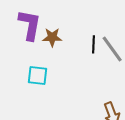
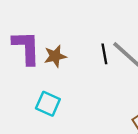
cyan square: (37, 76) -> (48, 104), turned 30

